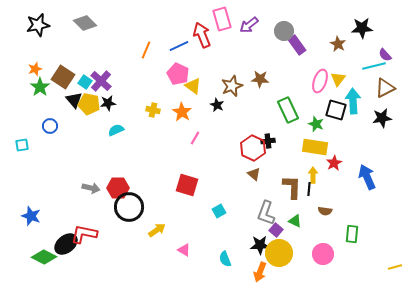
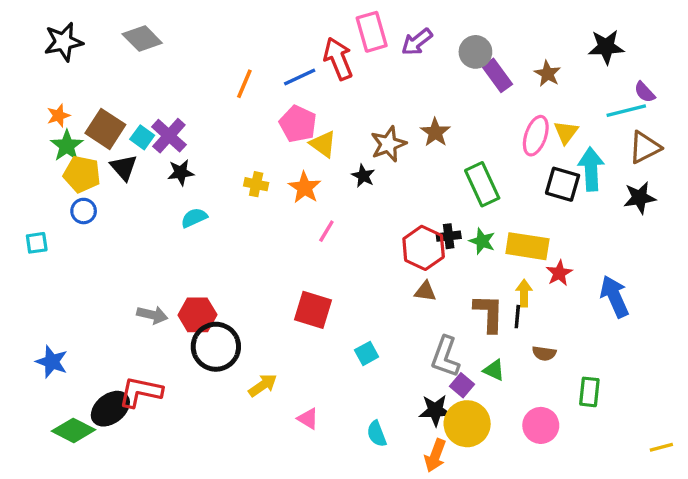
brown star: (338, 44) -> (547, 74), moved
brown star: (260, 79) -> (435, 132), turned 30
yellow pentagon: (89, 104) -> (82, 174), moved
green star: (316, 124) -> (482, 241), moved
brown triangle: (254, 174) -> (425, 291), turned -32

